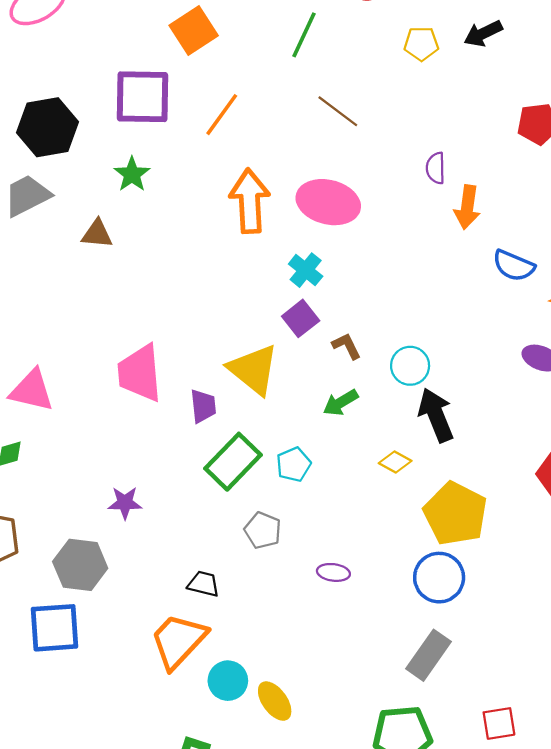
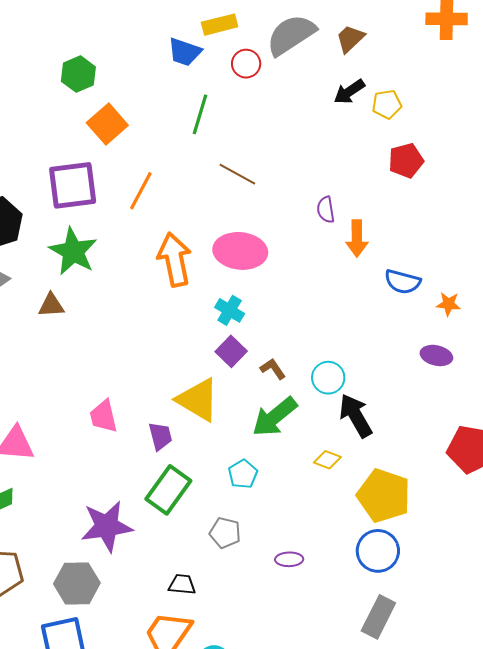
yellow pentagon: (421, 44) -> (387, 104), moved
green star: (132, 174) -> (73, 251), size x1.6
pink trapezoid: (140, 373) -> (104, 416), size x0.7
green arrow: (341, 403) -> (275, 417), size x1.6
green rectangle: (233, 462) -> (168, 490), moved
purple star: (125, 503) -> (107, 526), size x1.8

